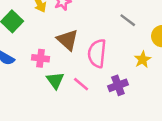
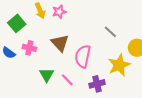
pink cross: (40, 58) -> (29, 48), moved
yellow star: (143, 60) -> (119, 65), size x1.6

